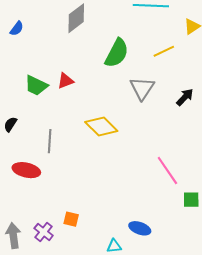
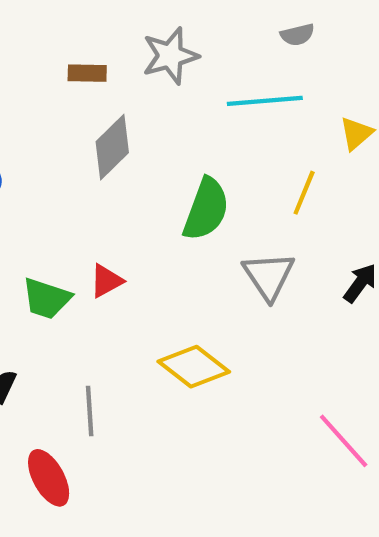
yellow line: (164, 51) -> (304, 193), turned -35
red ellipse: (26, 170) -> (49, 478), turned 56

